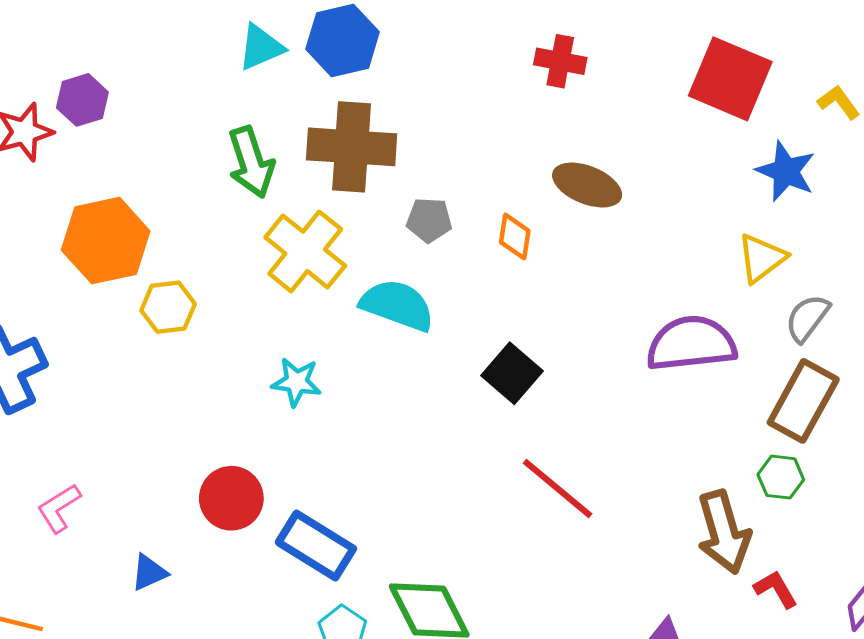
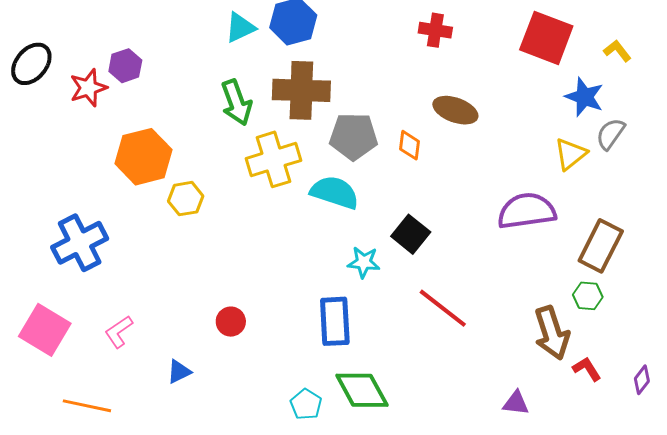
gray pentagon: (429, 220) -> (353, 136), size x1.6
yellow cross: (305, 251) -> (274, 159), turned 36
gray semicircle: (807, 318) -> (610, 134), moved
cyan star: (296, 382) -> (364, 262), moved
red circle: (231, 498) -> (231, 322), size x0.7
blue rectangle: (316, 545) -> (335, 321), moved, turned 57

